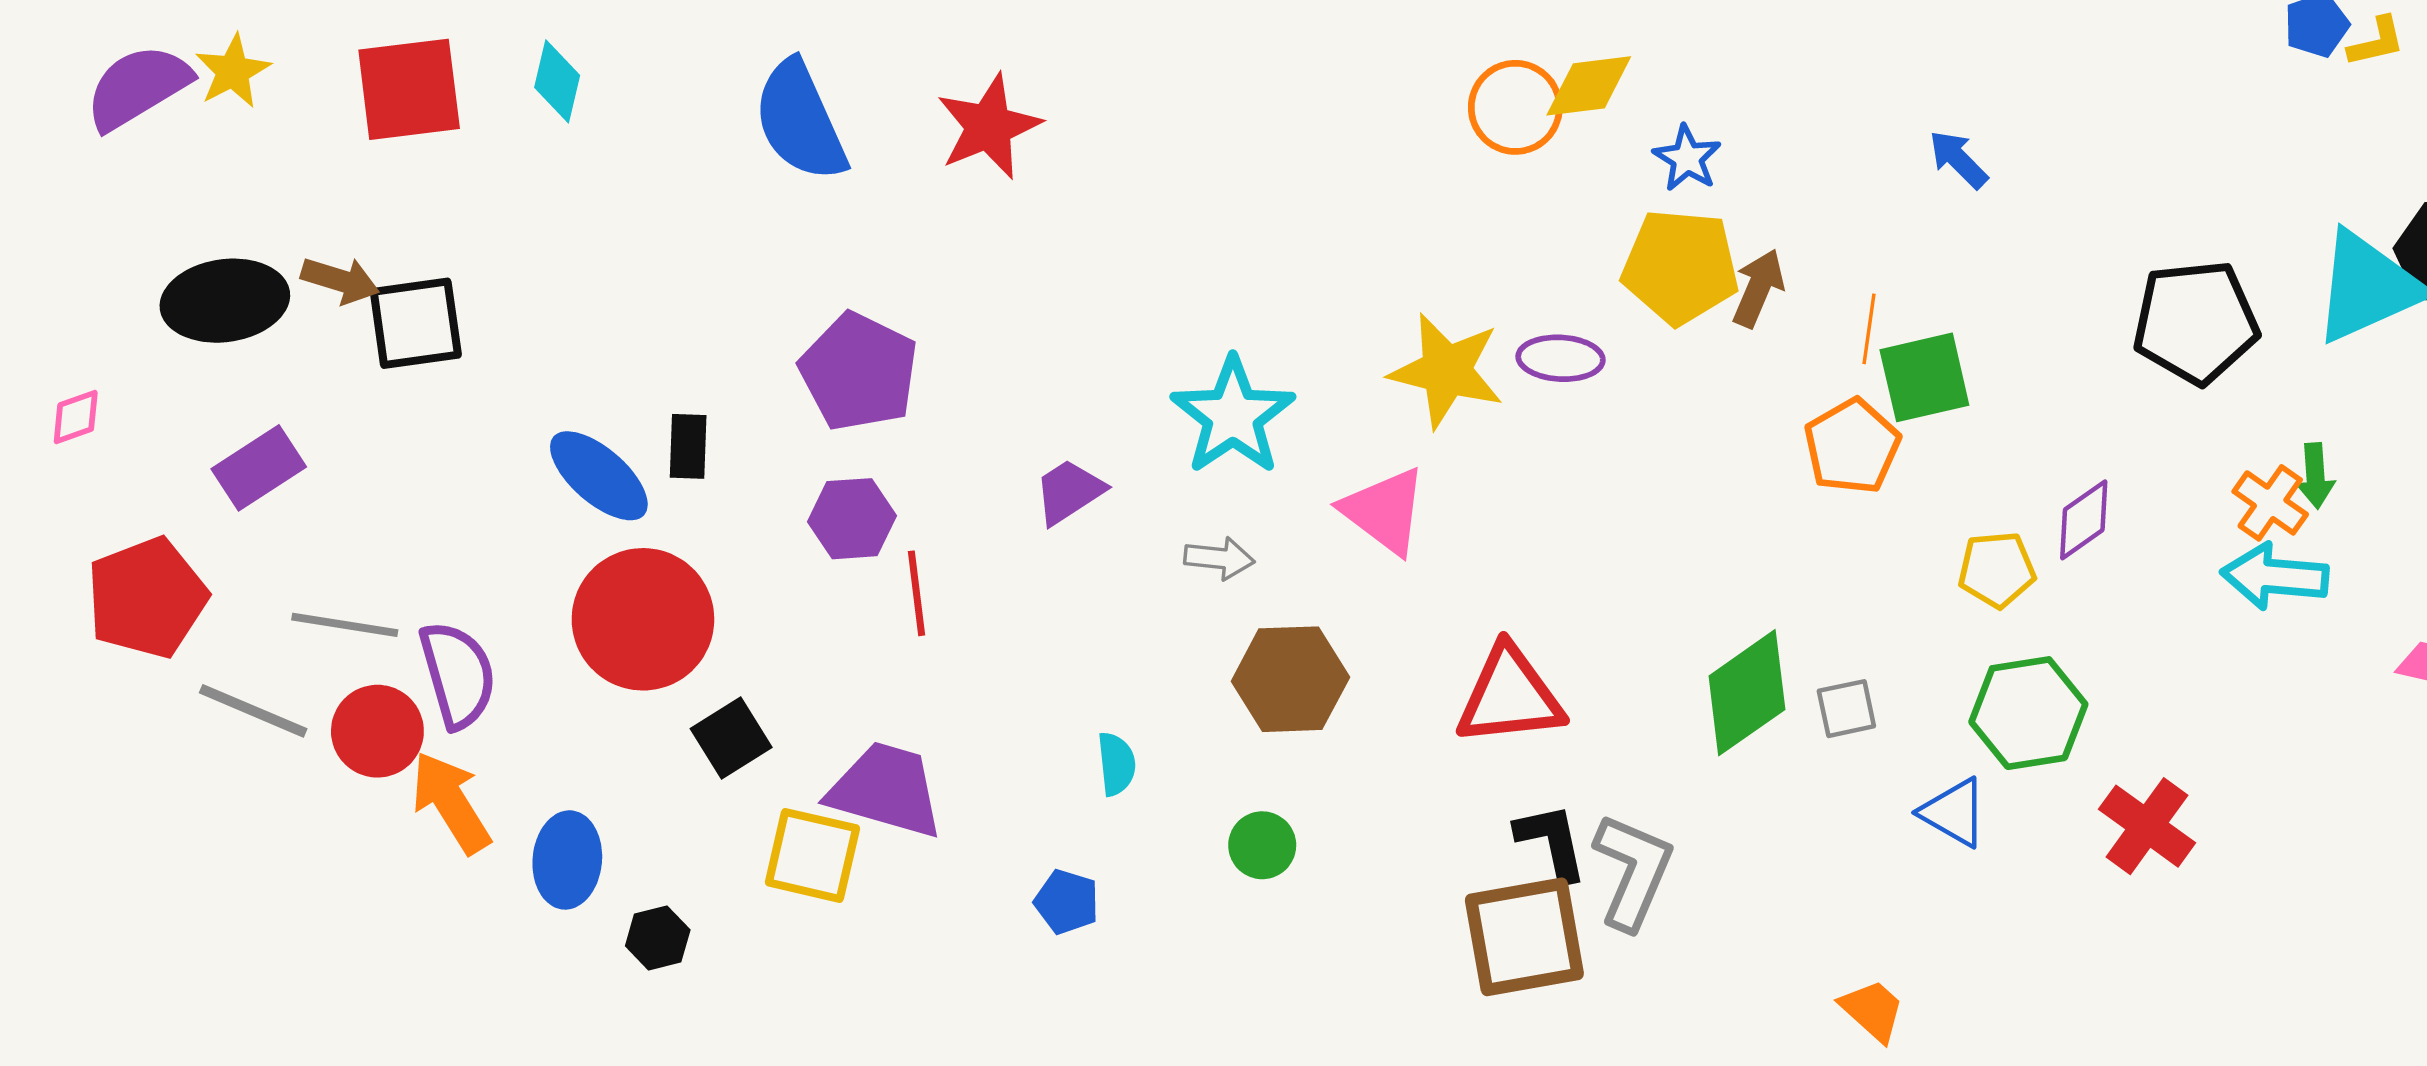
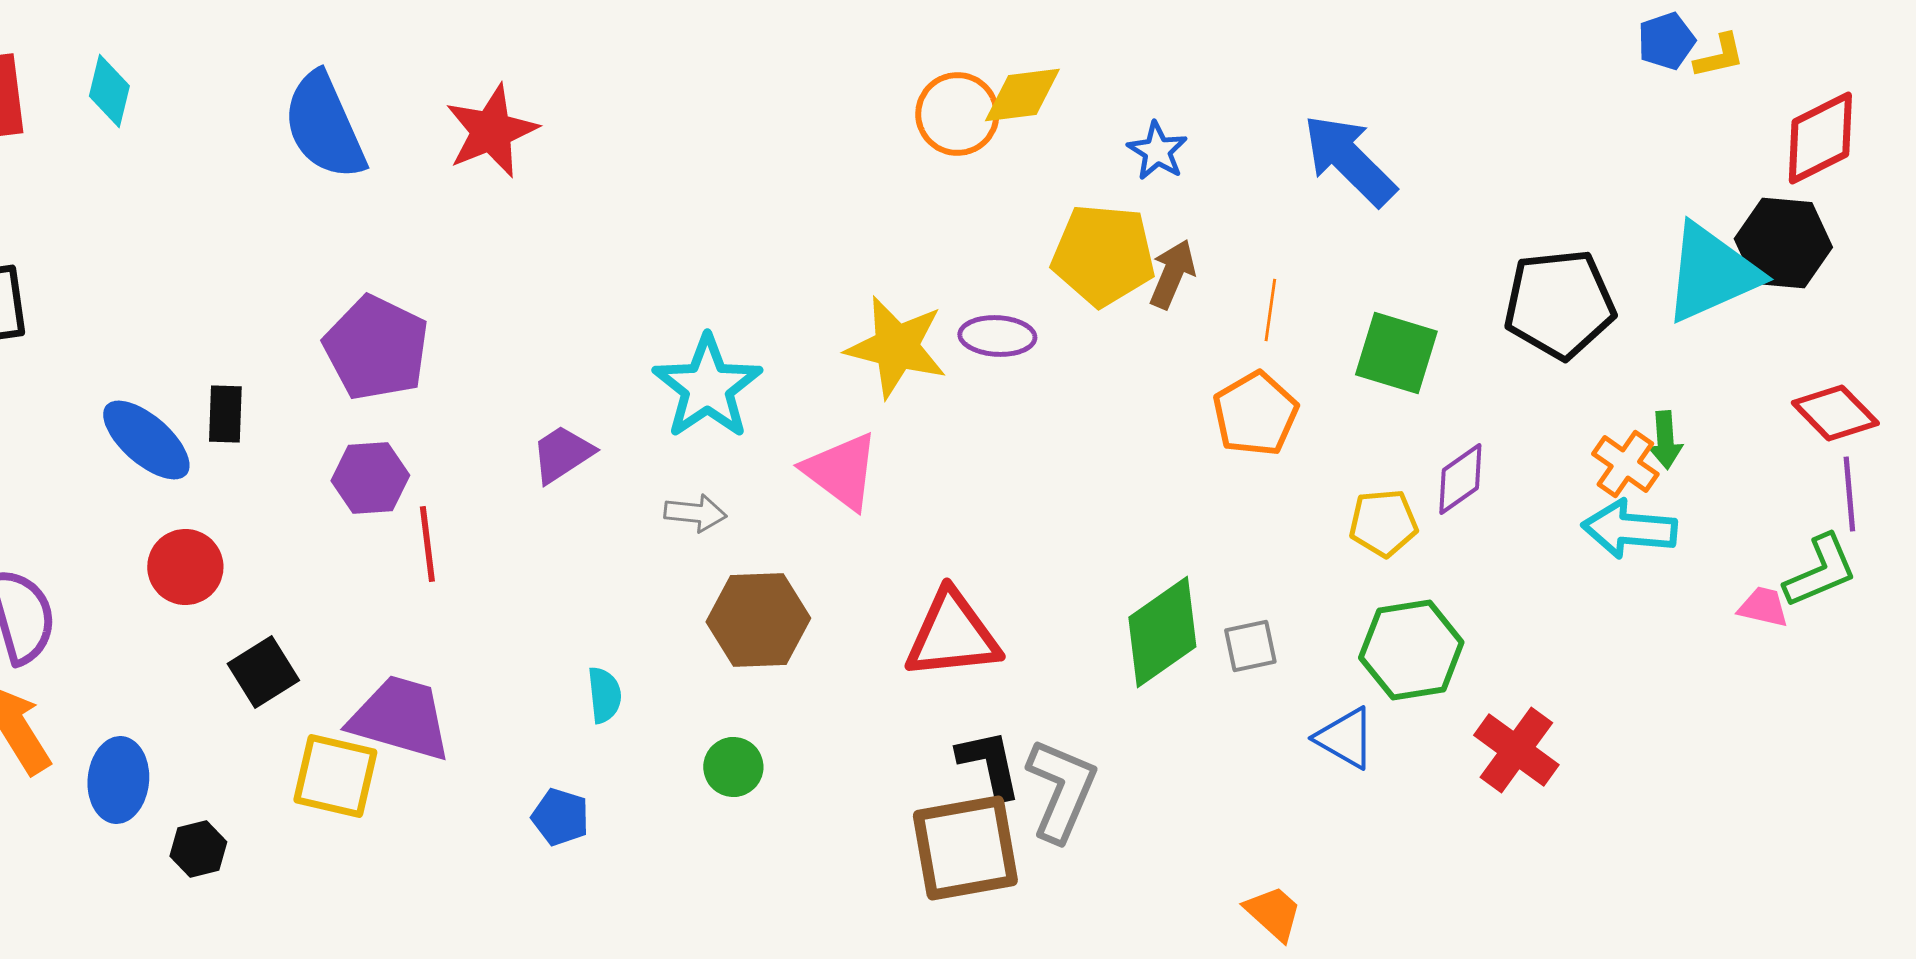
blue star: (1687, 158) -> (1157, 151), moved
blue arrow: (1958, 159) -> (1349, 160), size x1.8
green square: (1924, 377) -> (1396, 353), moved, turned 30
red circle: (643, 619) -> (185, 567), size x0.6

